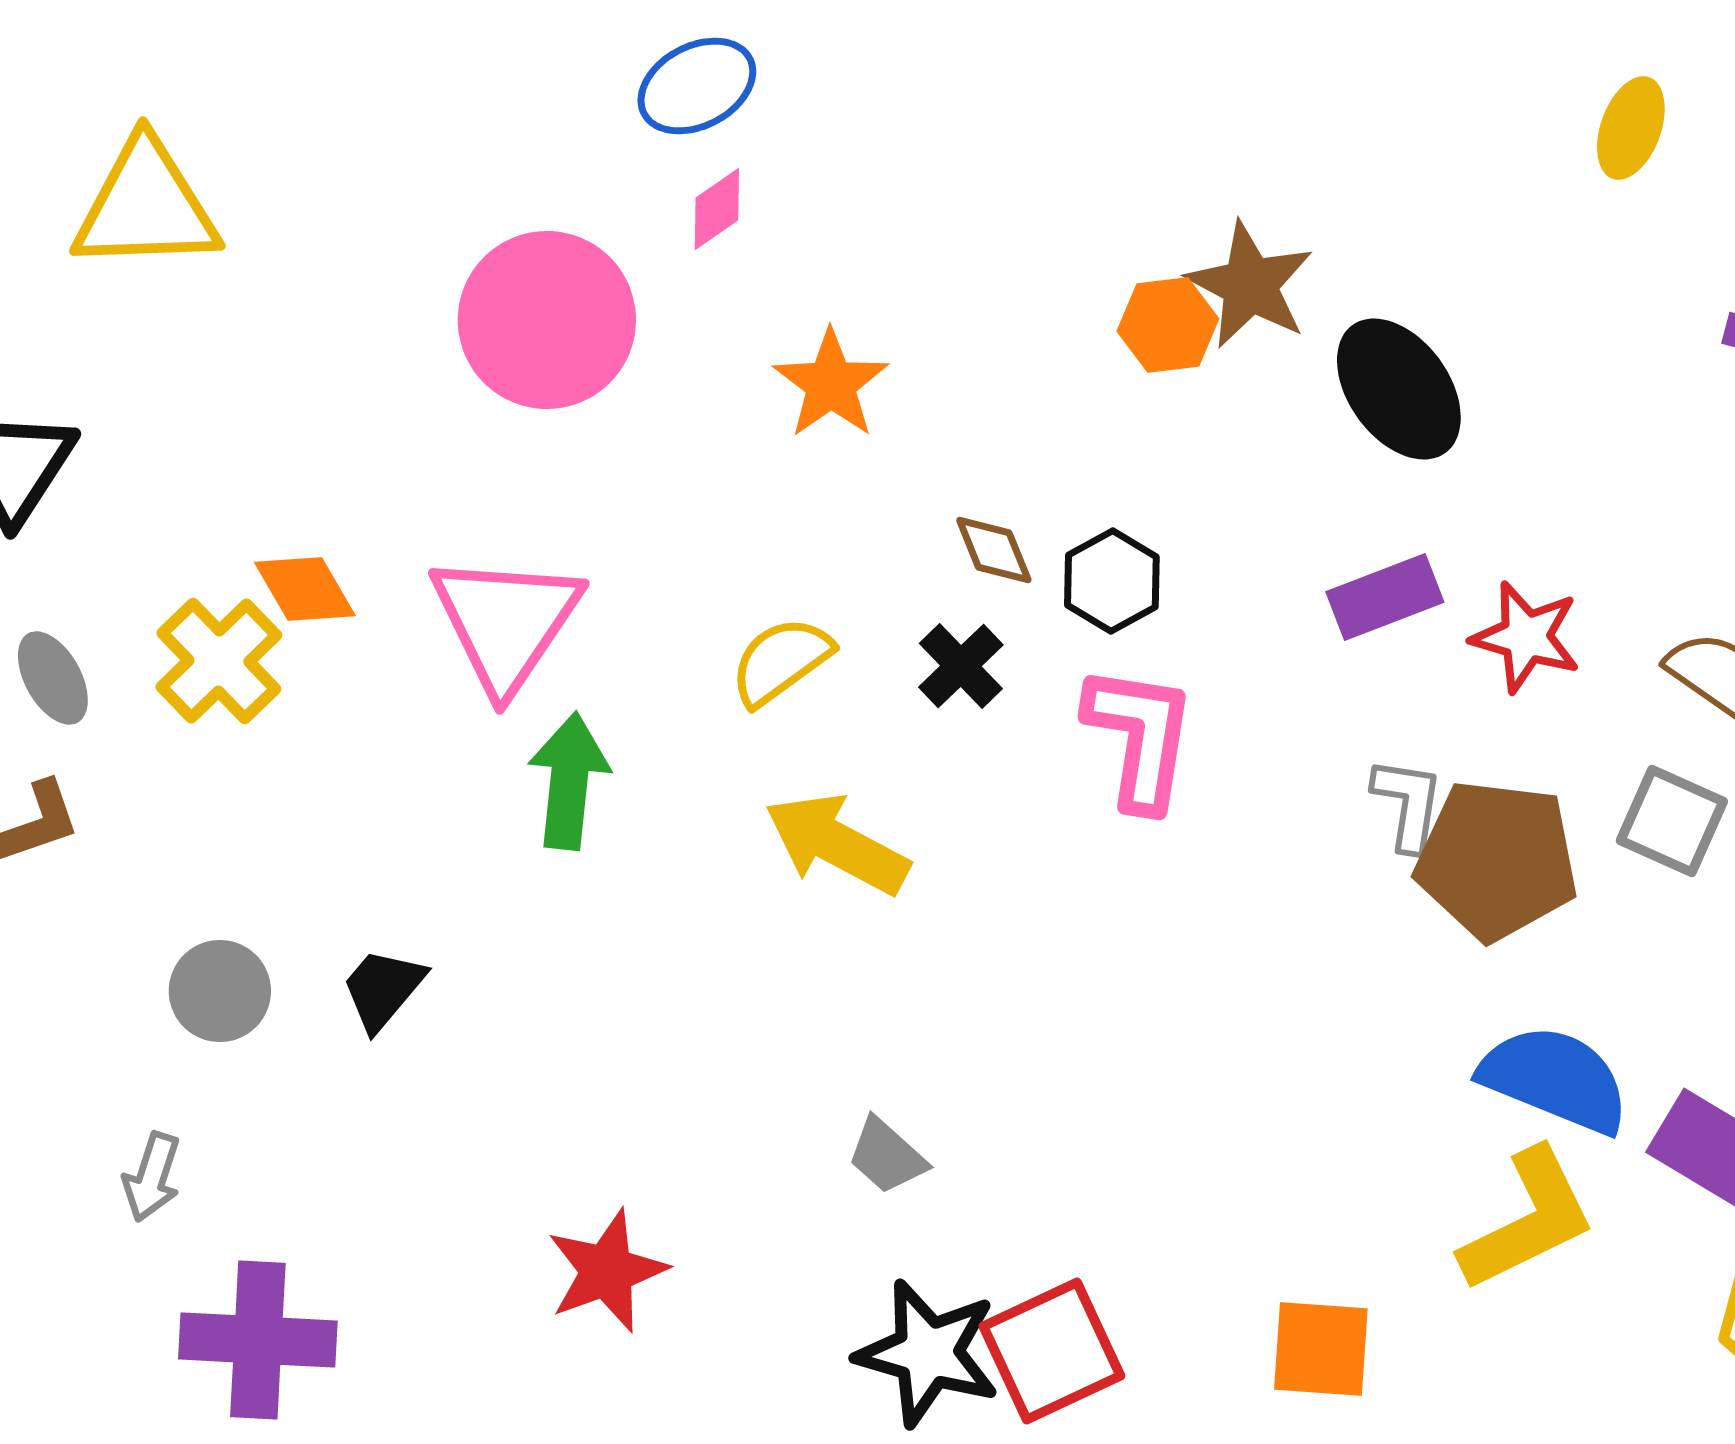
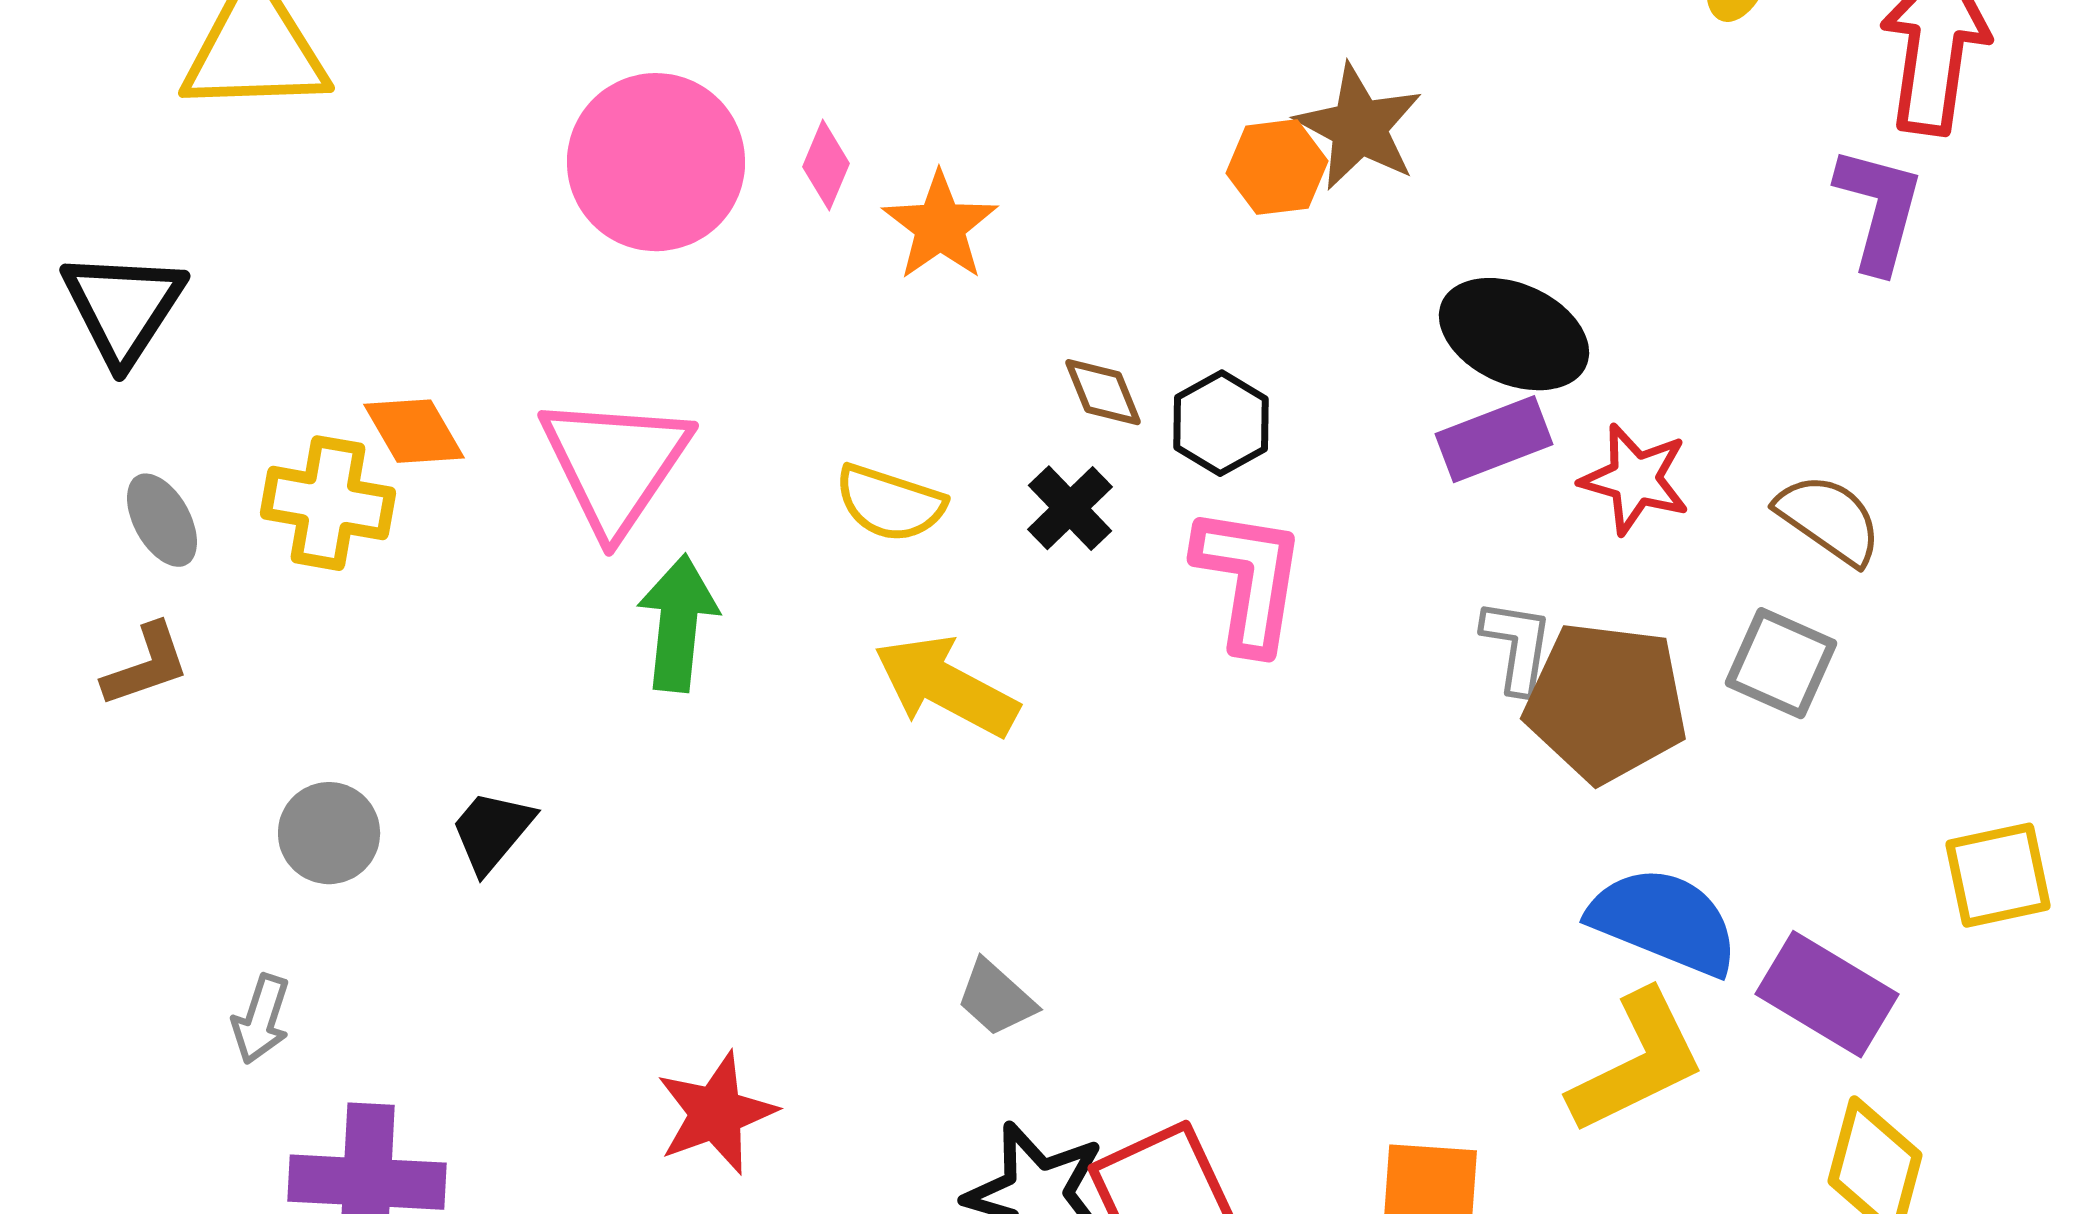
pink diamond: (717, 209) -> (826, 165), moved, turned -32
black ellipse: (1399, 389) -> (1514, 334), moved, turned -30
yellow cross: (219, 661) -> (328, 503), turned -36
yellow semicircle: (781, 661) -> (890, 503), turned -126

